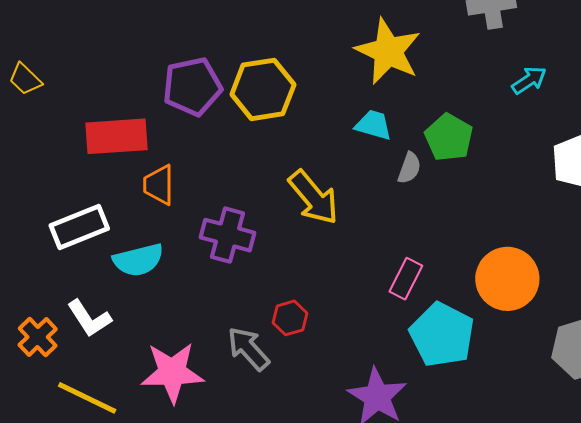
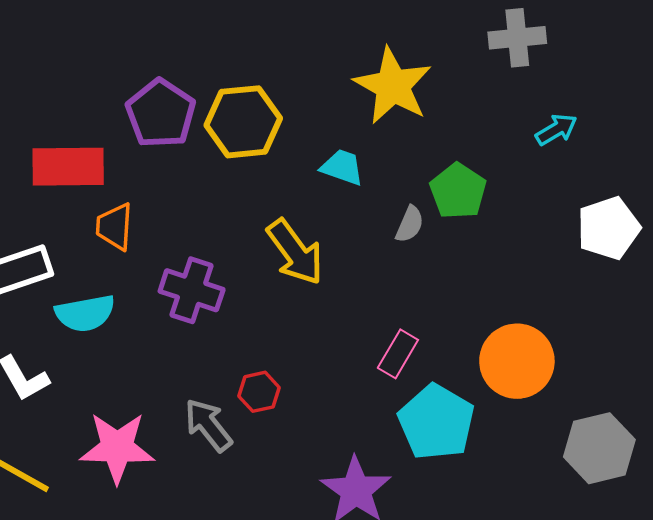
purple pentagon: (192, 87) -> (161, 114), turned -30
cyan trapezoid: (373, 125) -> (342, 167), moved

